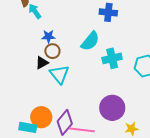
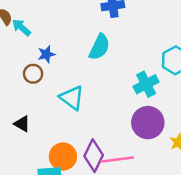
brown circle: (52, 51) -> (33, 74), moved
cyan cross: (112, 58) -> (146, 84), moved
black triangle: (42, 63) -> (22, 124), moved, turned -48

